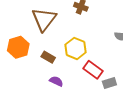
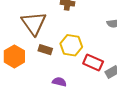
brown rectangle: (48, 57) -> (45, 50), moved

